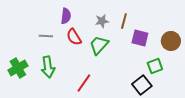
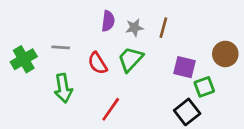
purple semicircle: (66, 16) -> (108, 21), moved
red semicircle: (74, 37) -> (98, 63), moved
purple square: (140, 38) -> (184, 67), moved
green cross: (18, 68) -> (24, 59), moved

